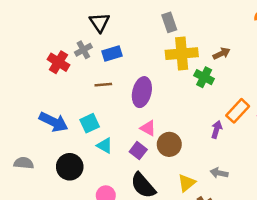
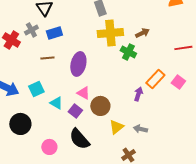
cyan triangle: (105, 146) -> (56, 103), moved
yellow triangle: (187, 183) -> (116, 127), moved

